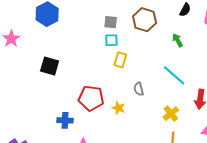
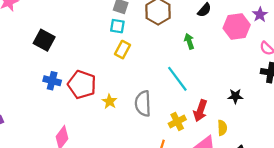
gray semicircle: (139, 89) -> (143, 104), moved, size x1.6
yellow cross: (171, 114) -> (177, 122), moved
blue cross: (65, 120) -> (52, 81), moved

